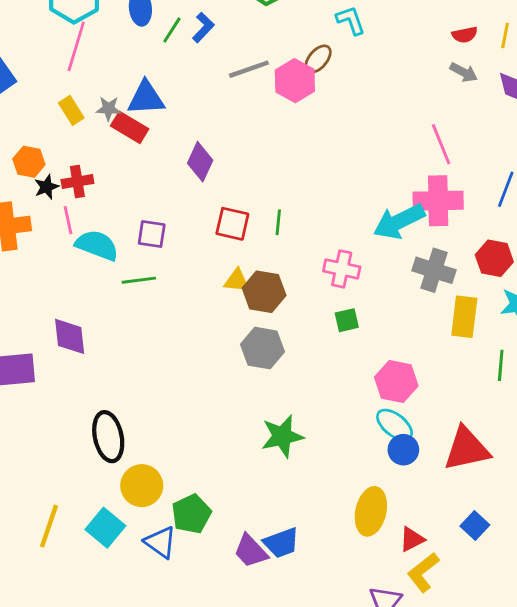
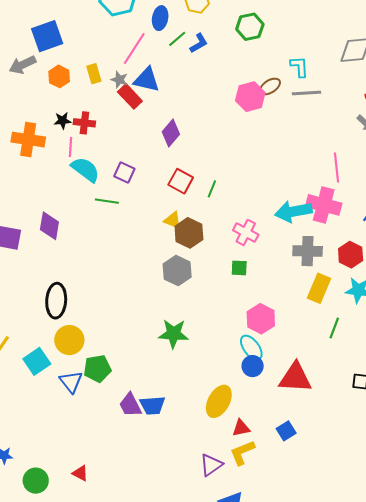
pink line: (76, 46) -> (134, 48), moved
gray line: (249, 69) -> (306, 93), moved
orange hexagon: (29, 162) -> (59, 76), moved
gray cross: (434, 270) -> (308, 251), turned -32

